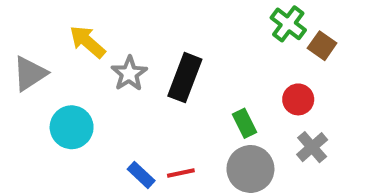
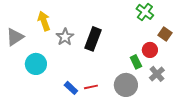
yellow arrow: (87, 42) -> (44, 21), turned 30
brown square: (322, 46) -> (165, 34), moved
green rectangle: (245, 123) -> (136, 62), moved

